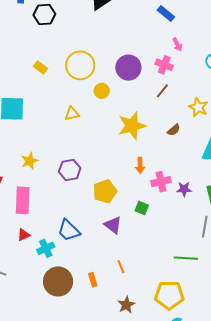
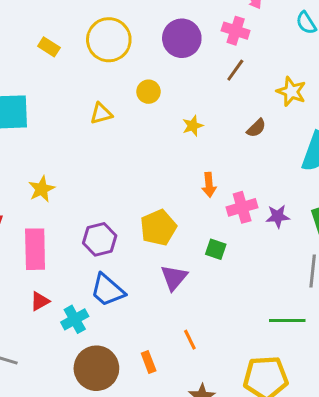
yellow circle: (102, 91) -> (148, 92), moved
yellow star: (132, 126) -> (193, 126), size x0.5
purple hexagon: (70, 170) -> (100, 239), moved
purple triangle: (113, 225) -> (174, 278), turned 36

